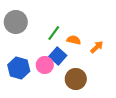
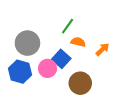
gray circle: (16, 22) -> (27, 43), moved
green line: (54, 33) -> (68, 26), moved

